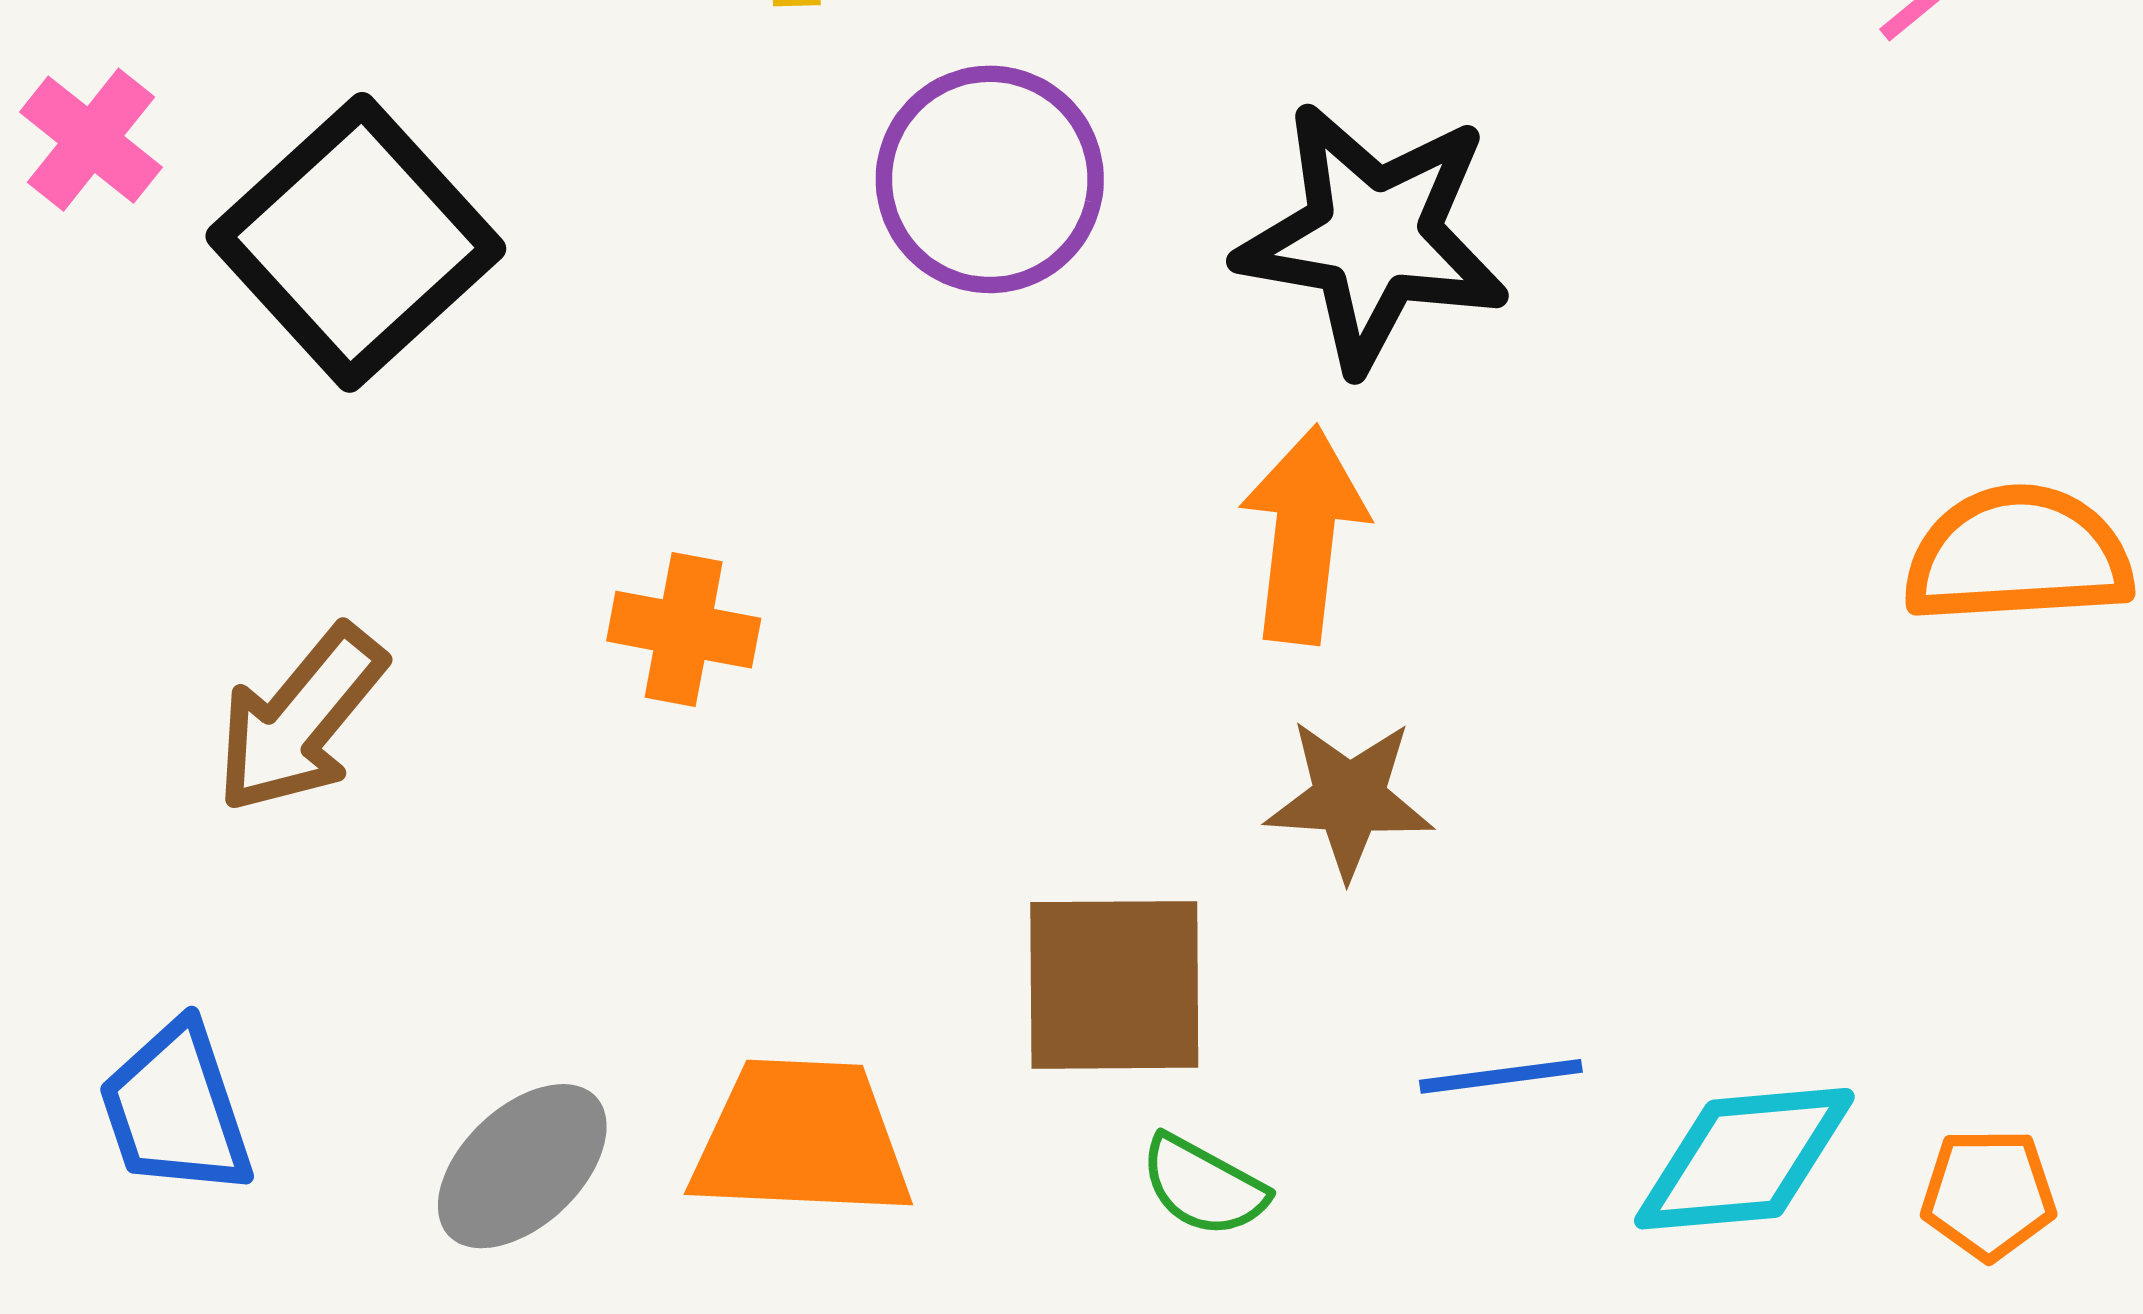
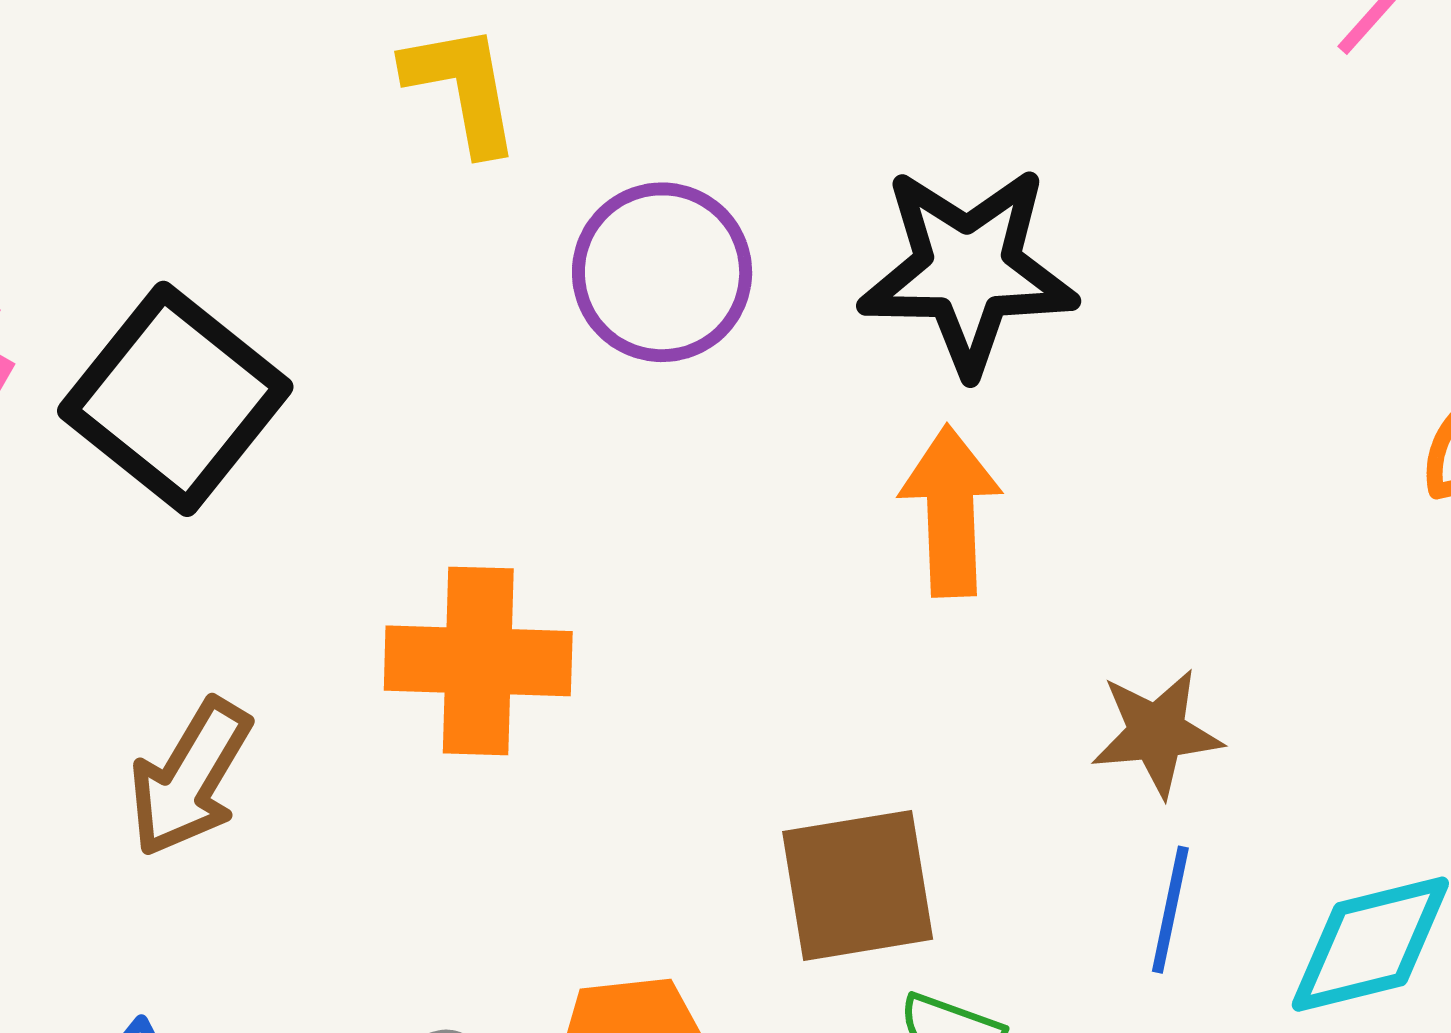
orange cross: (684, 630) -> (478, 661), size x1.6
brown star: (1349, 799) -> (1157, 733), moved
blue line: (1501, 1076) -> (1170, 910), turned -62

